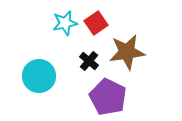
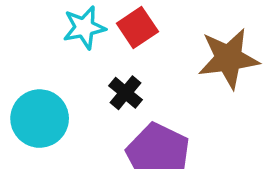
brown star: (127, 52) -> (229, 58), moved

